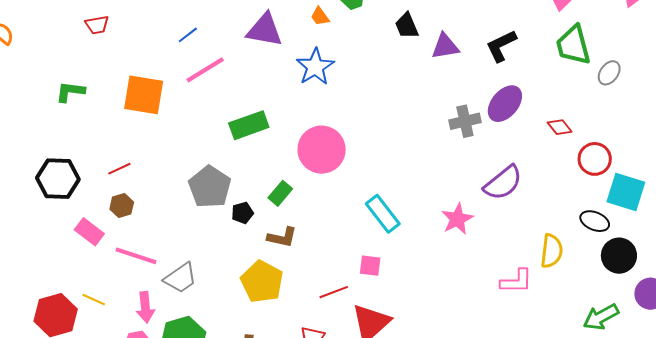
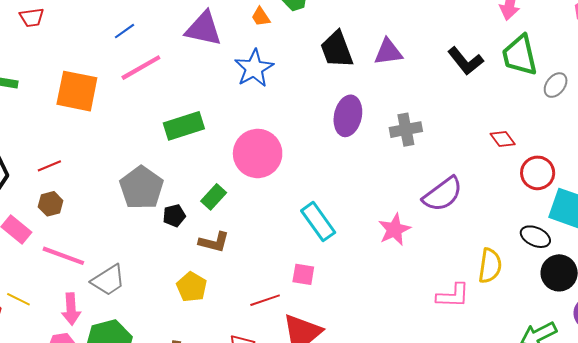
black trapezoid: (407, 26) -> (337, 49), moved, size x1.4
black L-shape: (501, 46) -> (465, 61), moved, turned -105
purple ellipse: (505, 104) -> (348, 116), moved, turned -30
yellow pentagon: (262, 282) -> (192, 287), size x0.7

